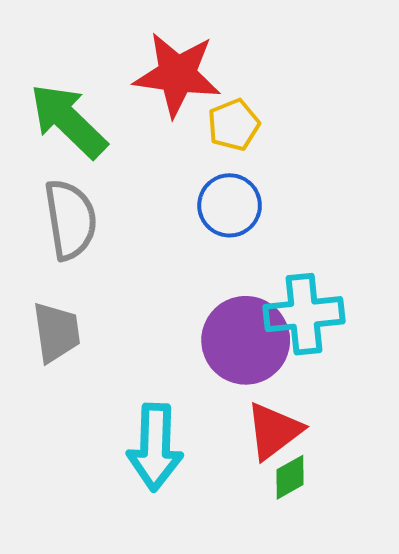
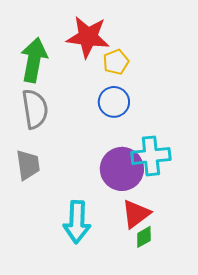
green arrow: (68, 121) -> (34, 60), turned 57

